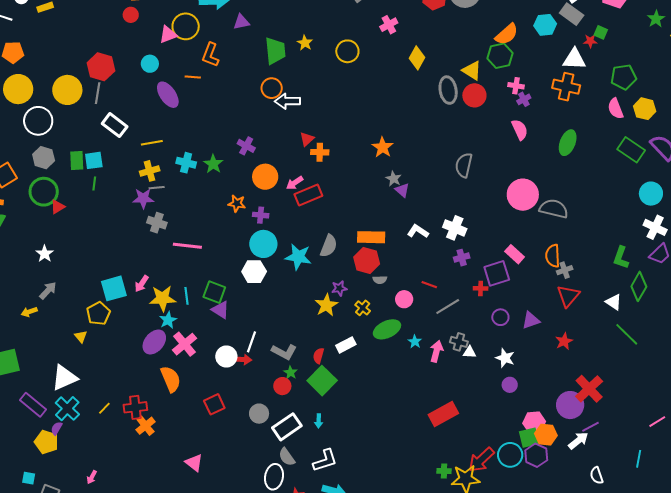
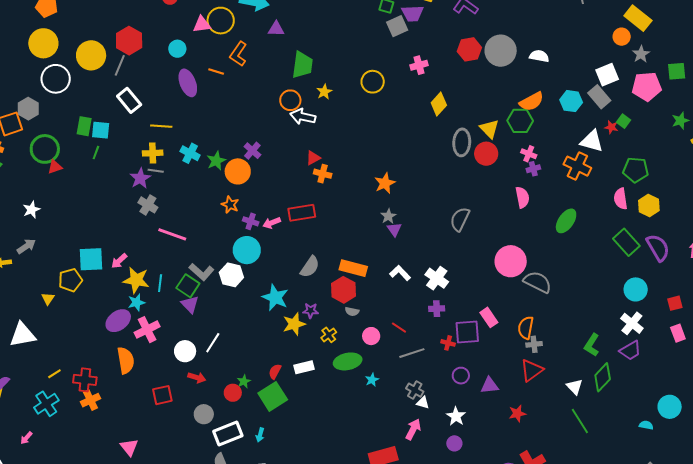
yellow star: (305, 43) -> (324, 92), moved
gray hexagon: (44, 158) -> (28, 109), moved
orange circle: (265, 177) -> (238, 171), moved
pink arrow: (295, 183) -> (272, 223), moved
purple star: (143, 198) -> (140, 178), turned 30
cyan star: (298, 257) -> (275, 297), moved
pink arrow: (436, 351) -> (413, 429), moved
gray L-shape: (284, 352) -> (201, 272), moved
red arrow: (243, 359) -> (197, 378), moved
cyan cross: (67, 409) -> (46, 404), moved

